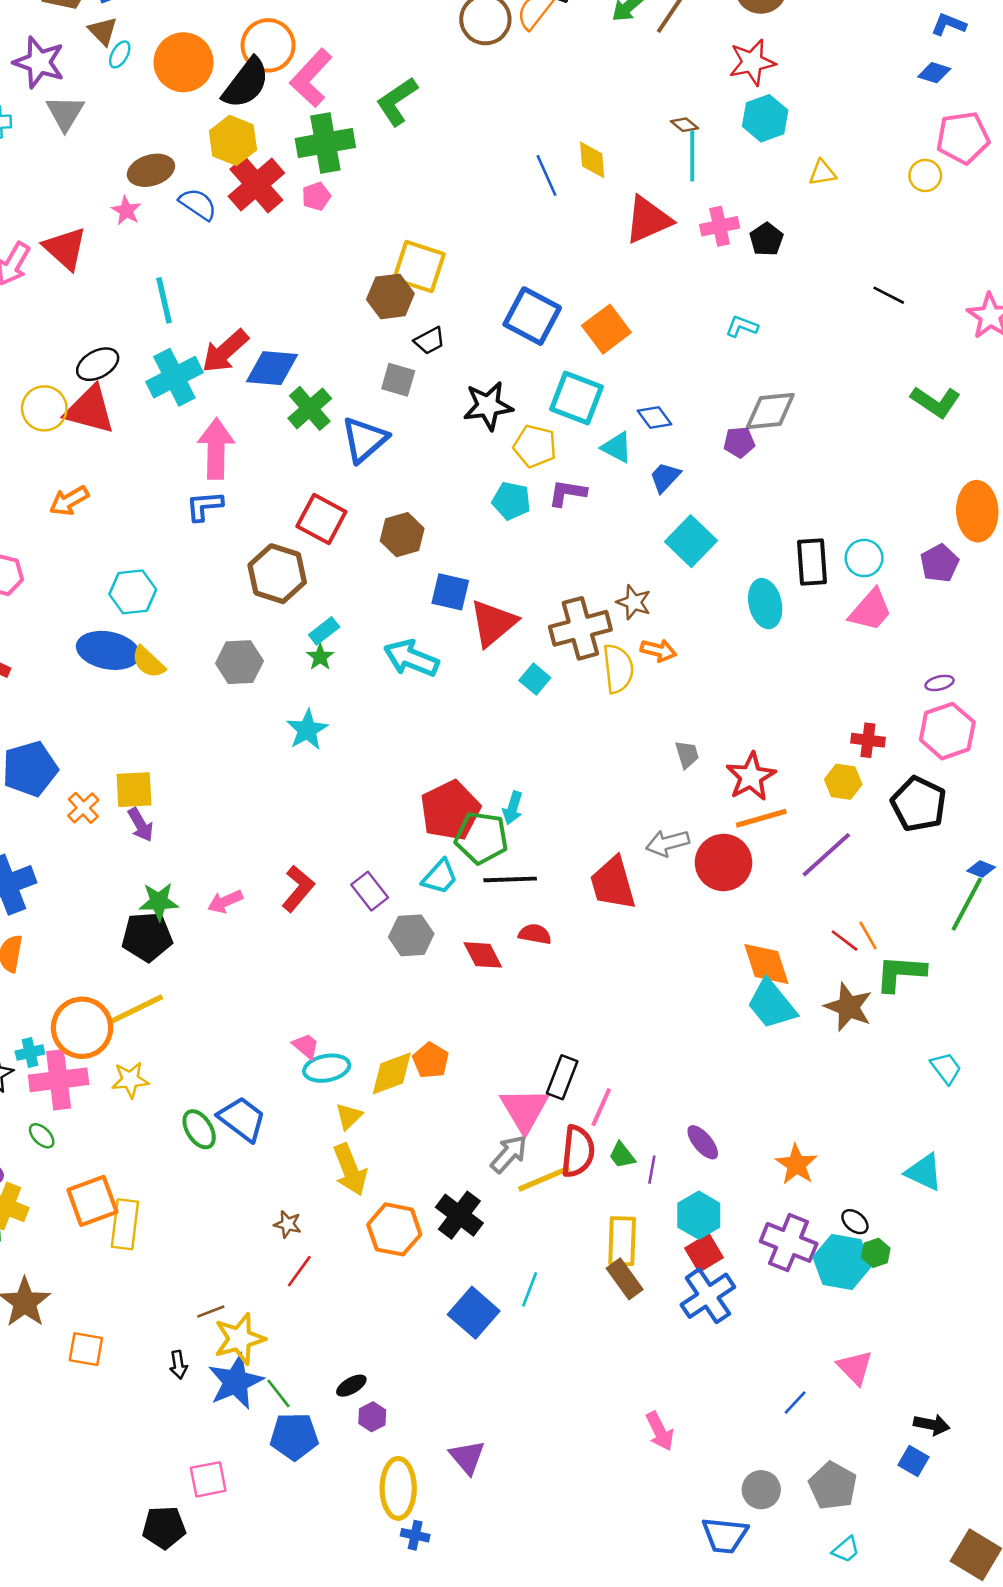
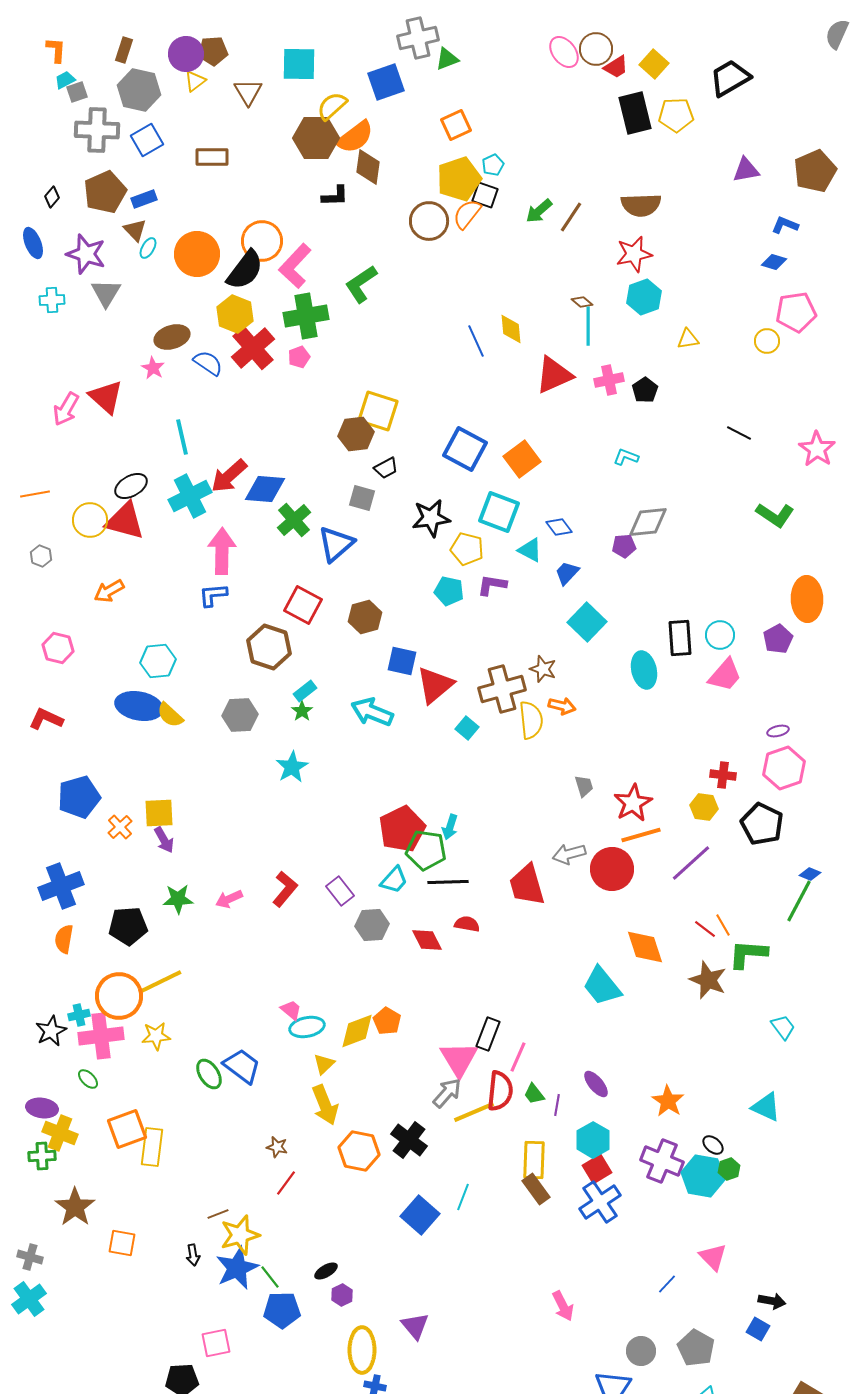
black pentagon: (147, 937) -> (128, 926), moved
cyan trapezoid: (772, 1004) -> (602, 986), moved

